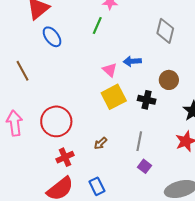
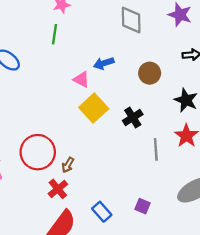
black cross: (147, 100) -> (133, 118), moved, turned -30
gray line: (139, 141) -> (156, 149), moved
brown arrow: (100, 143) -> (68, 165), moved
purple square: (145, 166) -> (142, 206), moved

